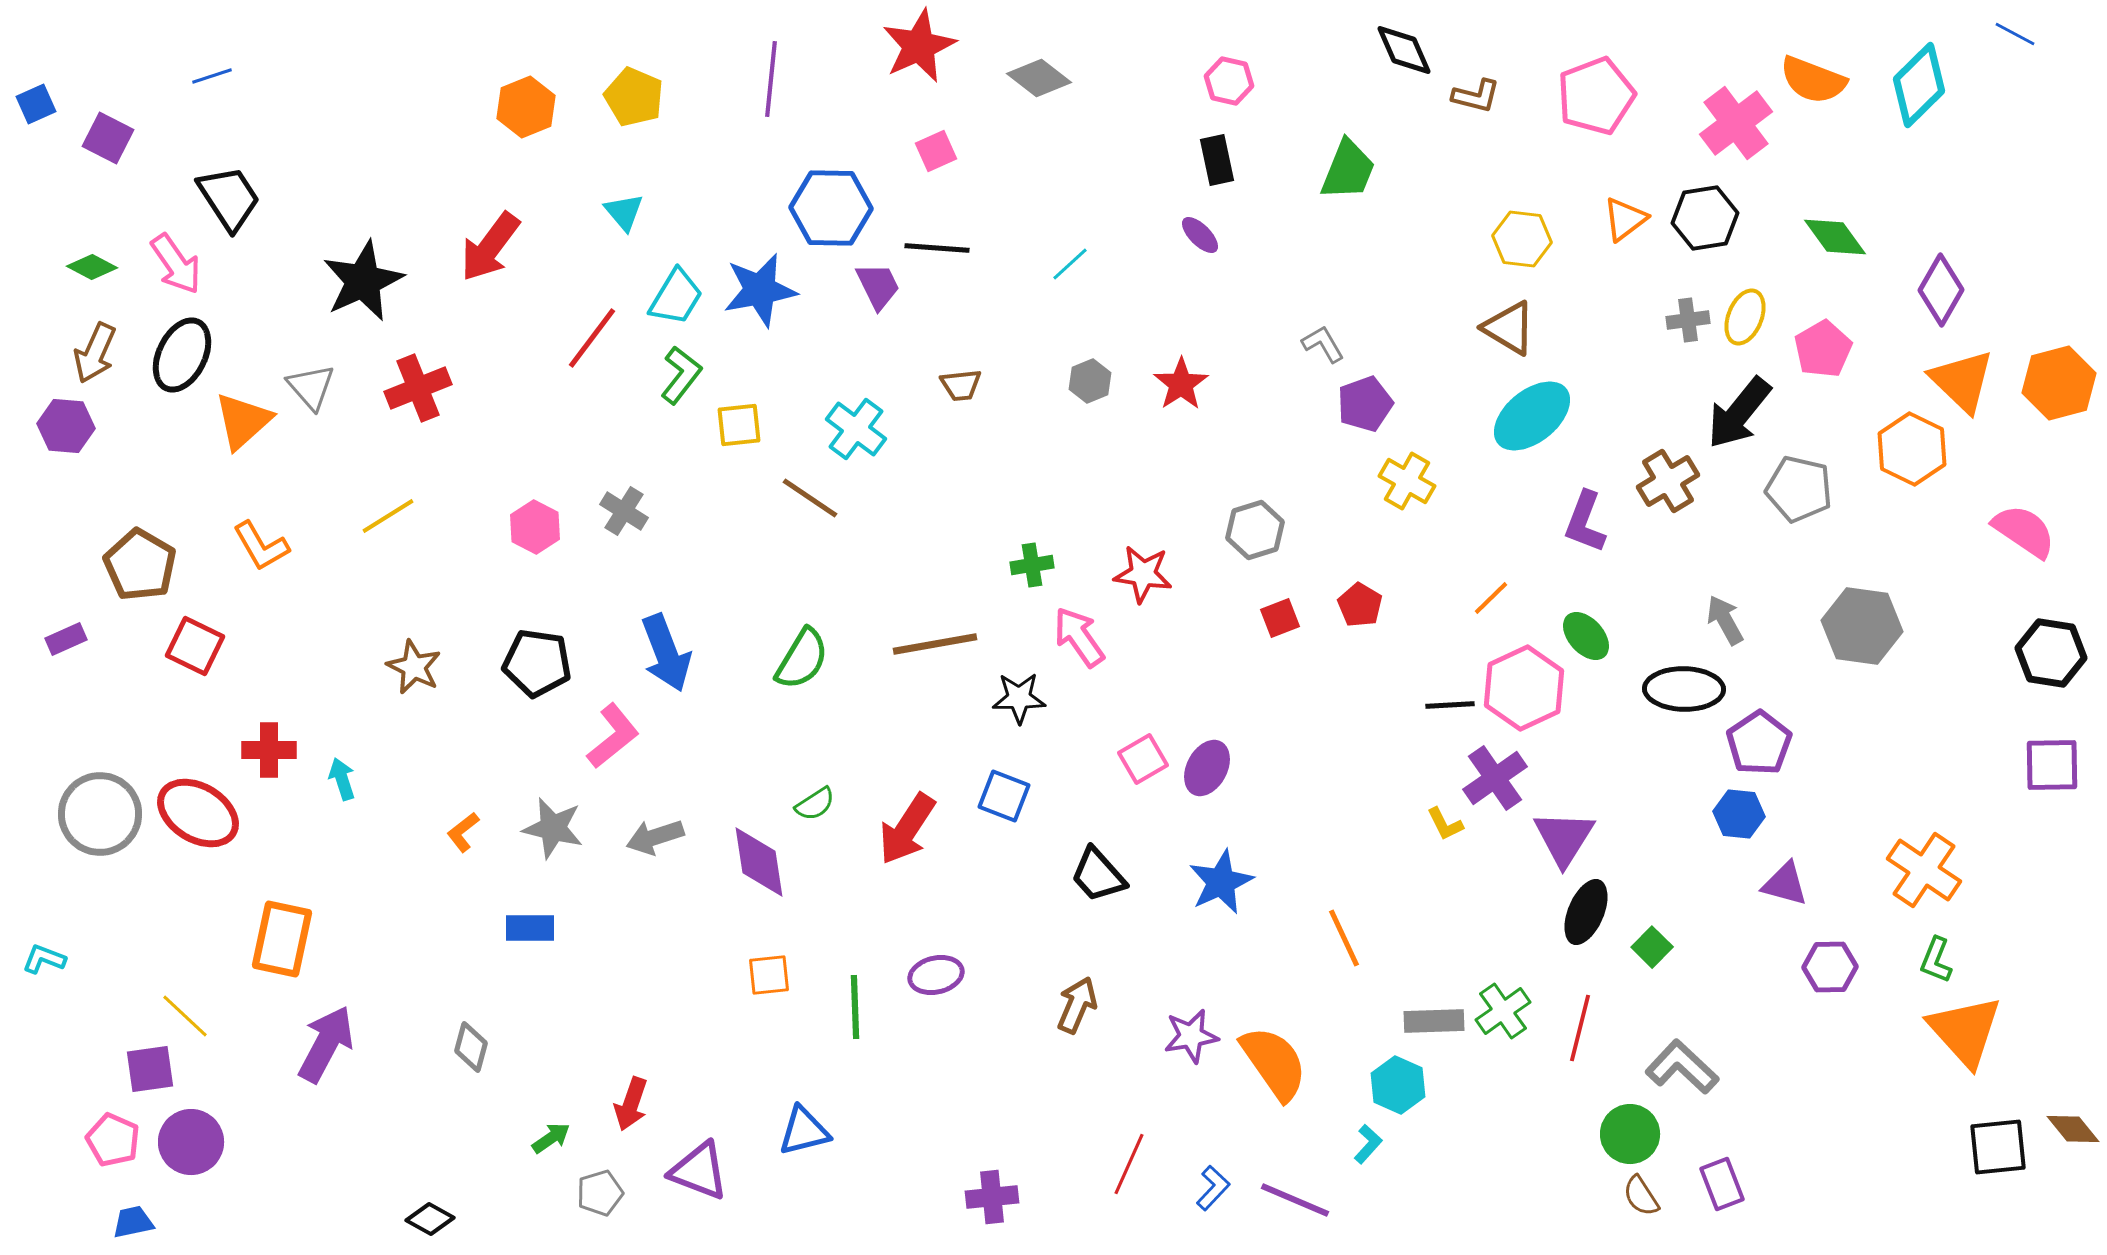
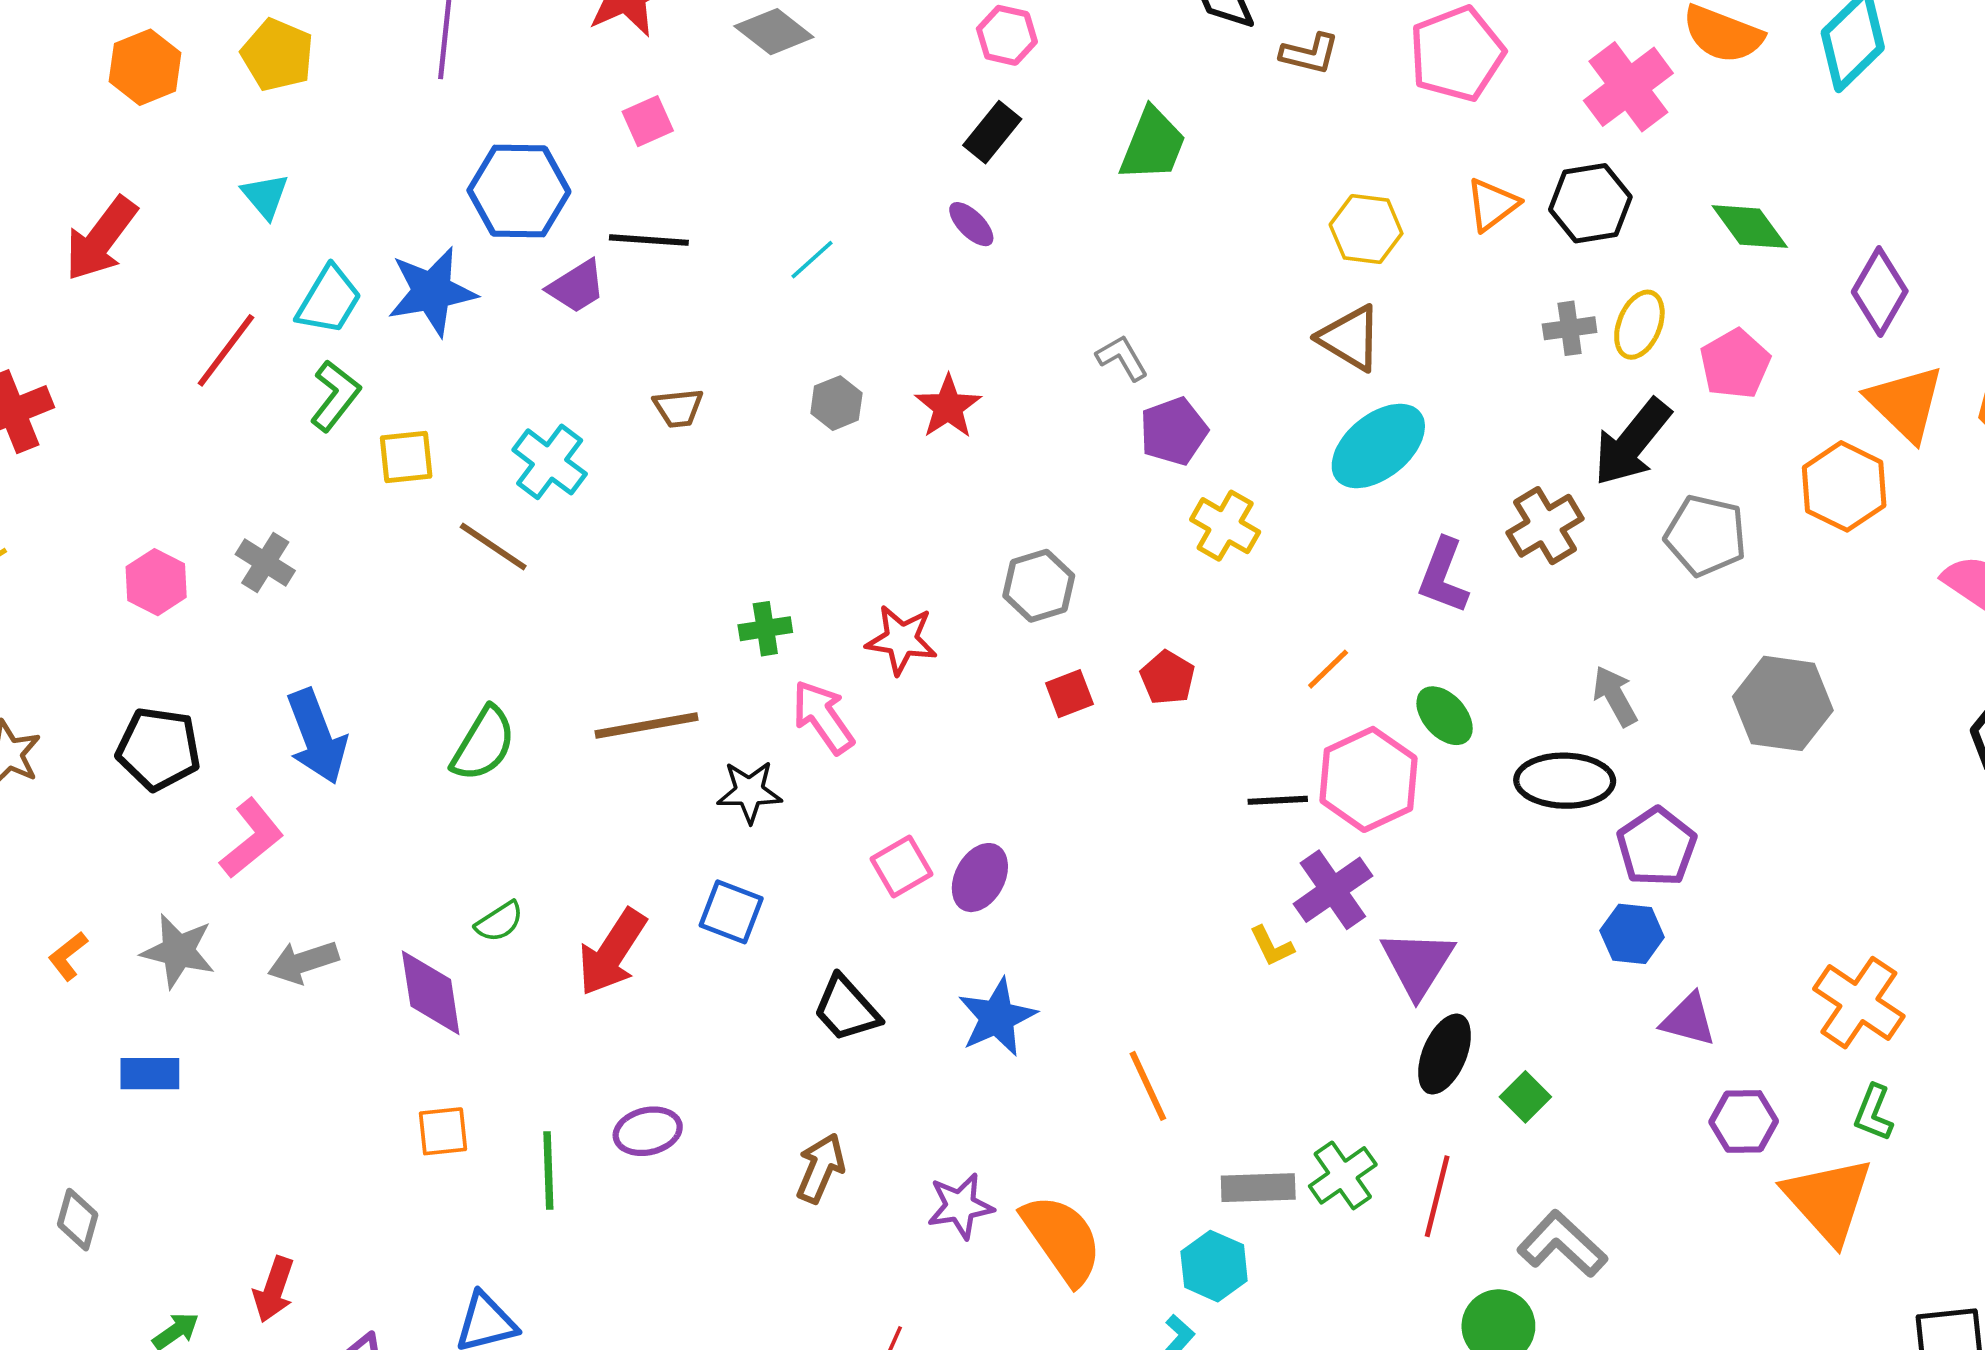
black rectangle: (1217, 160) -> (992, 132), turned 51
purple trapezoid: (878, 286) -> (577, 287), turned 84
orange triangle: (1965, 1031) -> (1828, 1200), moved

